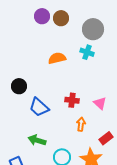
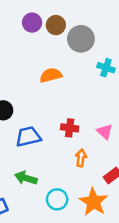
gray circle: (93, 29) -> (81, 39), moved
cyan cross: (87, 52) -> (106, 68), moved
blue trapezoid: (39, 107) -> (28, 137), turned 125

